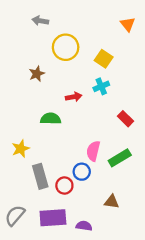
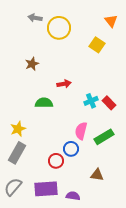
yellow circle: (66, 47) -> (59, 28), moved
yellow square: (104, 59) -> (97, 45), moved
cyan cross: (101, 86) -> (91, 101), moved
gray rectangle: (40, 176) -> (17, 153), moved, turned 45

